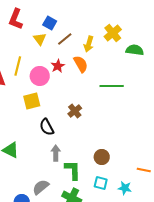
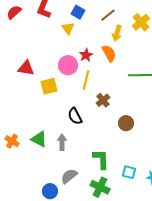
brown line: (65, 39) -> (108, 15), moved
yellow line: (18, 66) -> (86, 80), moved
yellow square: (32, 101) -> (49, 86), moved
gray arrow: (56, 153) -> (62, 142), moved
brown circle: (102, 157) -> (126, 123), moved

